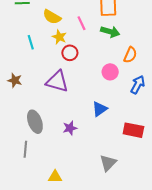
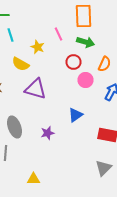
yellow semicircle: (52, 17) -> (20, 64), moved
cyan line: (31, 42) -> (10, 35), moved
red circle: (70, 53) -> (74, 62), moved
gray triangle: (108, 163) -> (104, 168), moved

